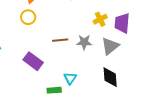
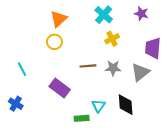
yellow cross: (100, 19) -> (112, 39), moved
black diamond: (110, 77) -> (126, 105), moved

